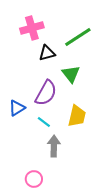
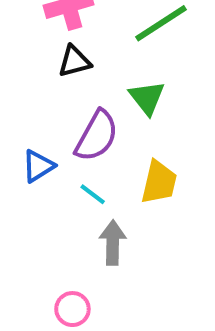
black triangle: (47, 53) -> (74, 61), moved

